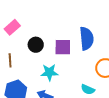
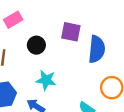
purple square: (63, 47) -> (71, 32), moved

